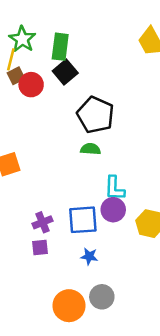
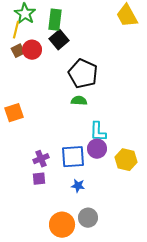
brown square: (16, 76) -> (18, 51), moved

